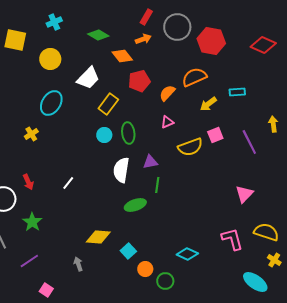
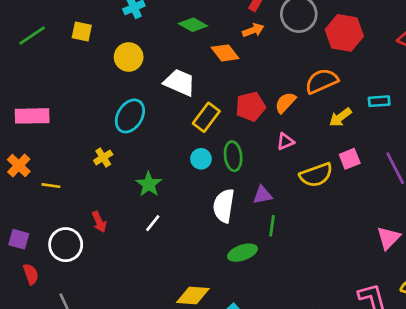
yellow square: (15, 40) -> (82, 32), size x0.7
white trapezoid: (88, 78) -> (180, 82), turned -110
red pentagon: (139, 81) -> (251, 107), moved
green star: (32, 222) -> (149, 184), moved

